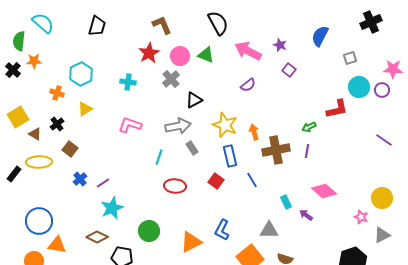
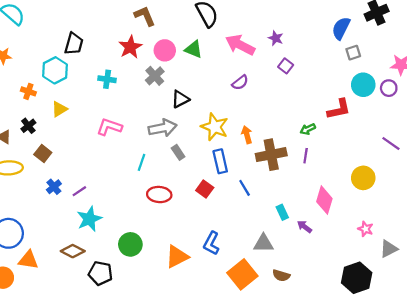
black trapezoid: (97, 26) -> (74, 44), moved
blue semicircle: (320, 36) -> (341, 28), moved
pink diamond: (324, 191) -> (324, 200), turned 65
yellow circle: (382, 198) -> (363, 178), moved

